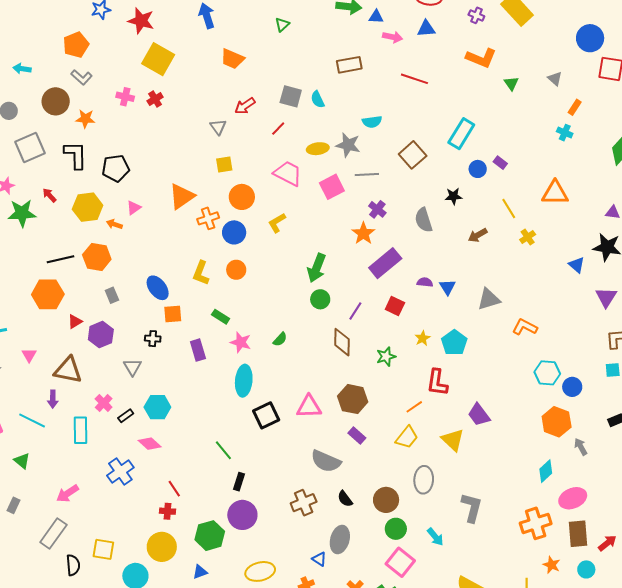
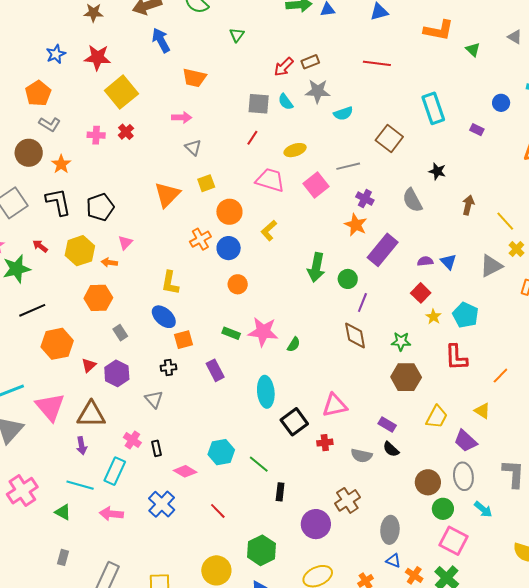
pink arrow: (393, 37) -> (182, 117), moved
yellow square: (158, 59) -> (121, 92), turned 32
brown rectangle: (349, 65) -> (310, 62), size x0.7
red arrow: (245, 106) -> (284, 67), moved
orange star: (85, 119) -> (61, 164), turned -30
cyan rectangle: (461, 134) -> (433, 108), turned -40
gray star: (348, 145) -> (318, 91), moved
blue circle: (478, 169) -> (501, 103), moved
orange triangle: (182, 196) -> (167, 195), moved
black star: (454, 196) -> (437, 171), turned 30
yellow line: (509, 208) -> (505, 221), moved
brown arrow: (478, 235) -> (468, 205), turned 144
yellow cross: (528, 237) -> (516, 249), moved
black line: (61, 259) -> (32, 310), moved
yellow L-shape: (201, 273) -> (170, 283), moved
green circle: (320, 299) -> (348, 279), moved
red square: (395, 306) -> (421, 293), moved, turned 30
pink star: (241, 342) -> (263, 332), moved, size x1.4
pink triangle: (29, 355) -> (50, 407), size x2.0
green star: (386, 356) -> (401, 341), turned 30
brown hexagon: (353, 399) -> (406, 377), moved
cyan hexagon: (157, 407) -> (221, 452), moved
orange line: (414, 407) -> (500, 376), moved
purple trapezoid: (479, 415) -> (466, 441), moved
black rectangle: (126, 416) -> (156, 448), turned -56
cyan line: (32, 421) -> (80, 485), moved
cyan rectangle: (80, 430) -> (115, 471), turned 36
yellow triangle: (453, 440) -> (482, 411), size x0.7
gray semicircle: (326, 461) -> (361, 456), size x0.7
gray ellipse: (424, 480) -> (463, 476), moved
pink arrow: (68, 493) -> (111, 514), moved, turned 50
black semicircle: (345, 499) -> (391, 449), moved
red cross: (168, 511) -> (325, 443), moved
purple circle: (242, 515) -> (316, 524), moved
blue triangle: (319, 559) -> (393, 561), moved

